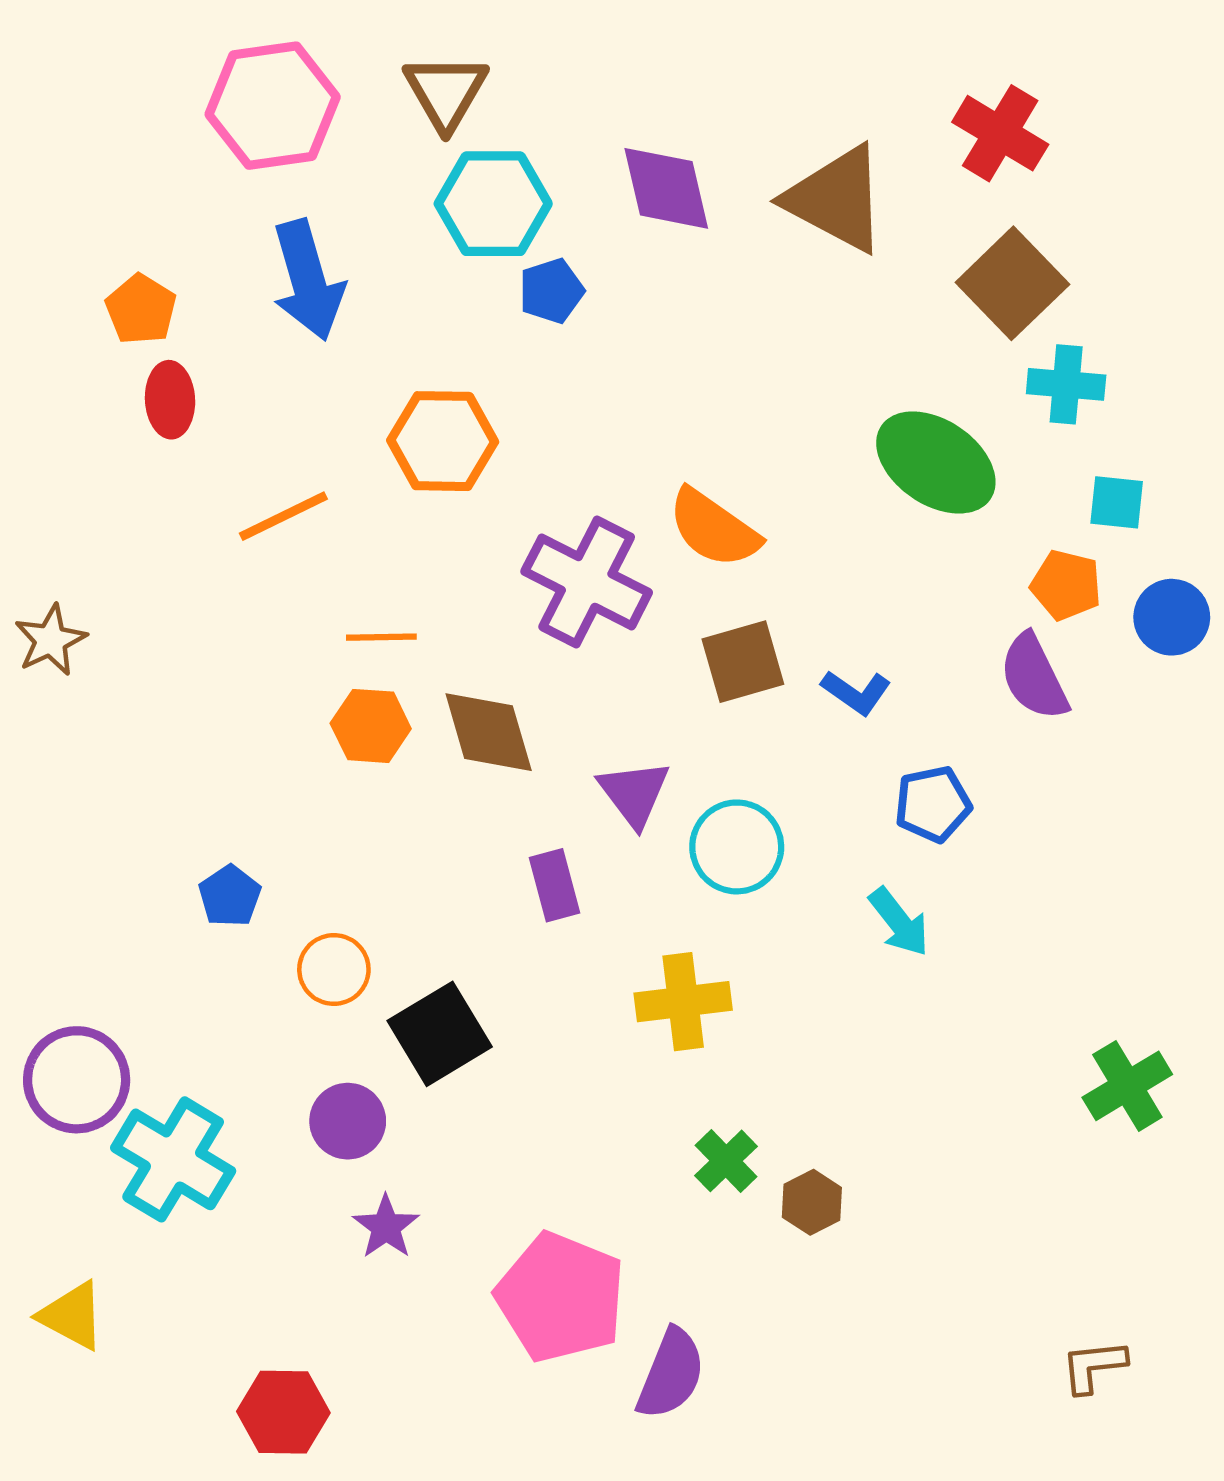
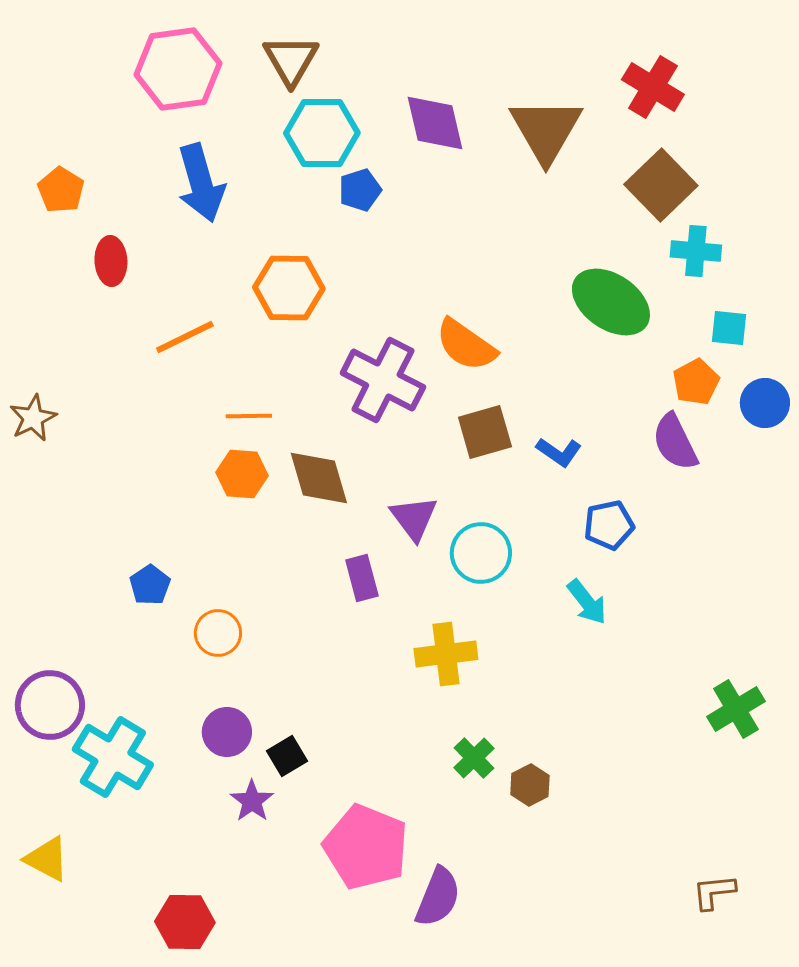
brown triangle: (836, 199) -> (546, 130), turned 32
orange pentagon: (141, 309) -> (61, 190), moved
orange pentagon: (1066, 585) -> (696, 382), turned 30
black square: (440, 1034) -> (287, 756), moved, size x0.6

